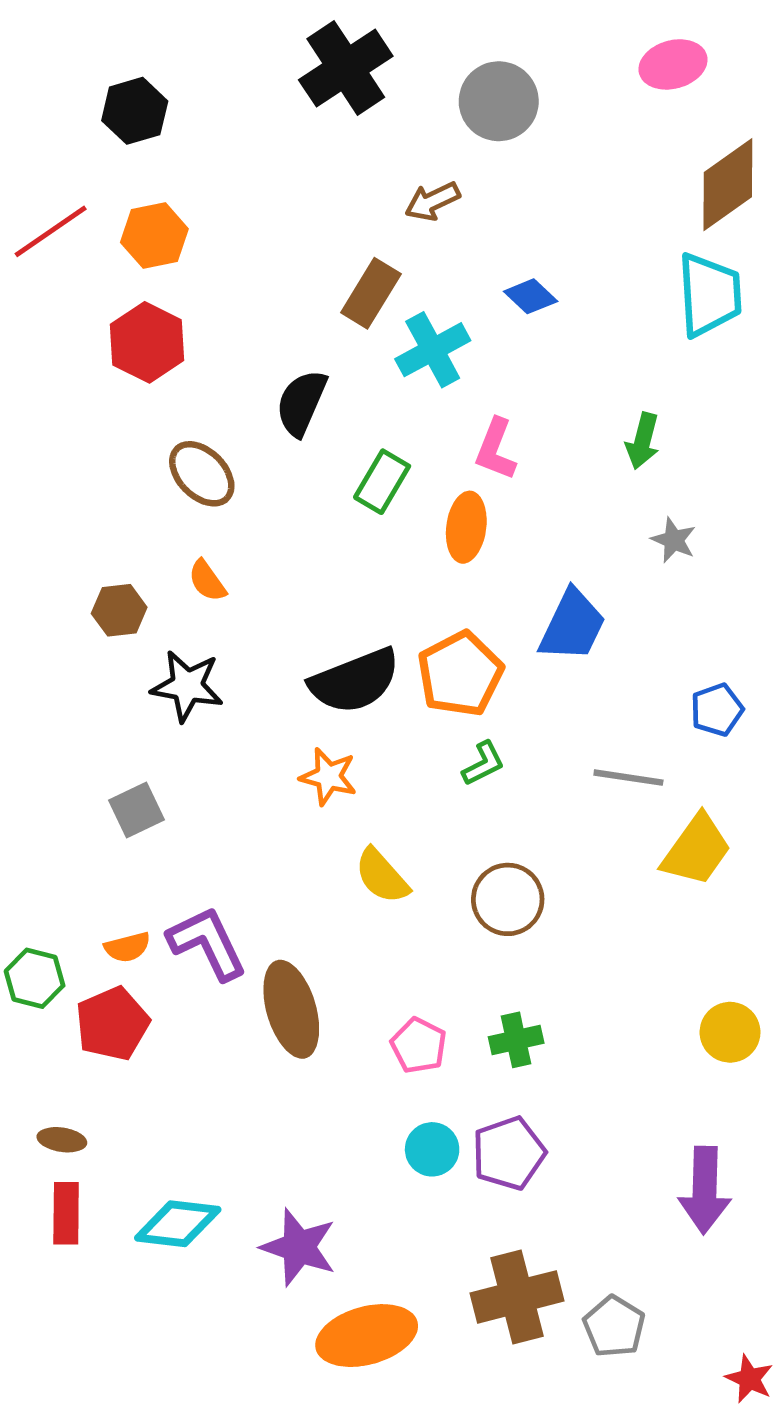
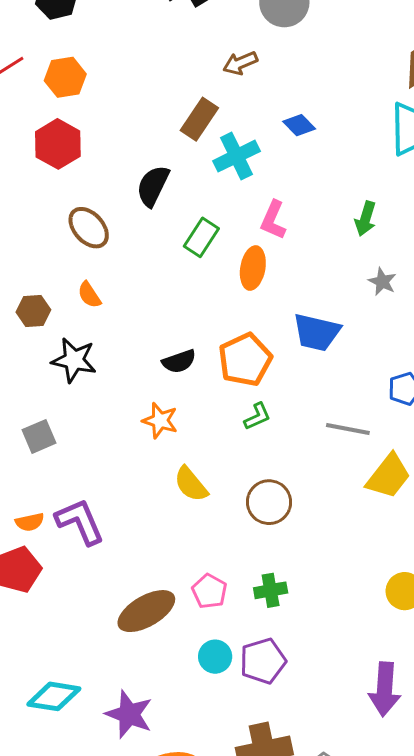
blue trapezoid: (572, 625) -> (317, 332), turned 75
black semicircle: (355, 681) -> (179, 361), size x0.6
brown ellipse: (291, 1009) -> (146, 611), moved, turned 74

